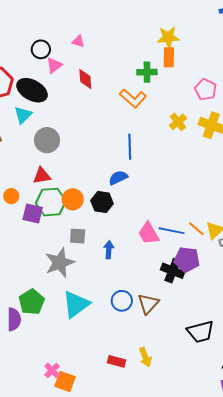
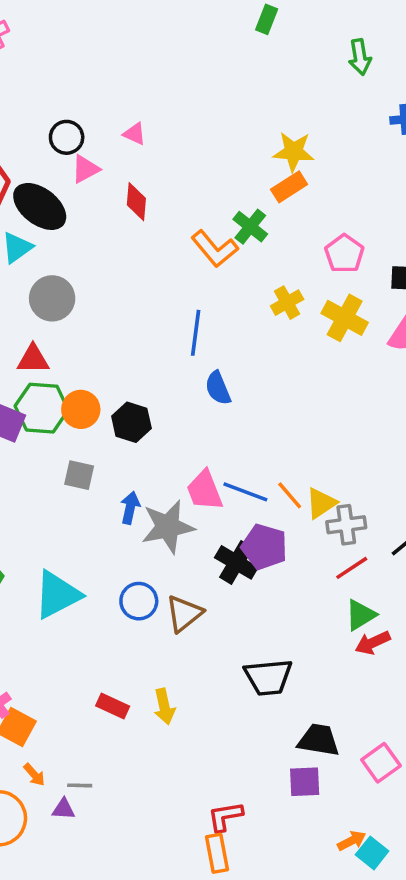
orange rectangle: (169, 57) -> (289, 187), turned 48
green cross: (147, 72) -> (250, 227), moved, turned 30
blue semicircle: (118, 178) -> (218, 388), moved, turned -96
gray star: (60, 263) -> (168, 527), moved

